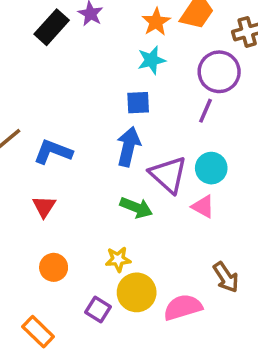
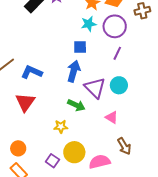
purple circle: (219, 72) -> (115, 26), moved
red triangle: (44, 207) -> (25, 102), size x1.5
pink triangle: (203, 207) -> (112, 117), moved
yellow star: (118, 259) -> (61, 126), moved
orange circle: (54, 267) -> (18, 148), moved

